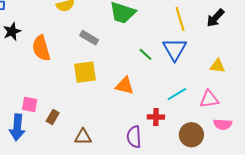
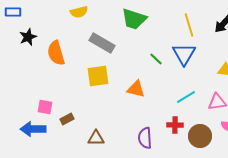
gray rectangle: (89, 38) -> (102, 43), size x1.4
brown rectangle: (53, 117) -> (67, 119), turned 32
red cross: (156, 117) -> (175, 125), moved
blue arrow: (17, 127) -> (33, 129), turned 85

